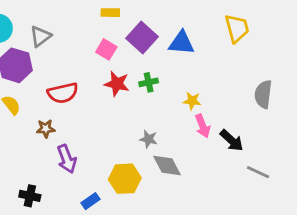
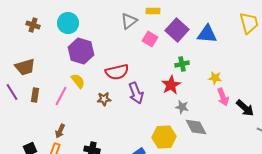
gray triangle: (40, 36) -> (129, 21), moved
red star: (117, 84) -> (171, 85), moved, turned 30
purple arrow: (67, 159) -> (136, 93), moved

